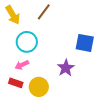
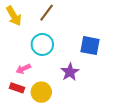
cyan circle: (27, 42) -> (42, 44), moved

